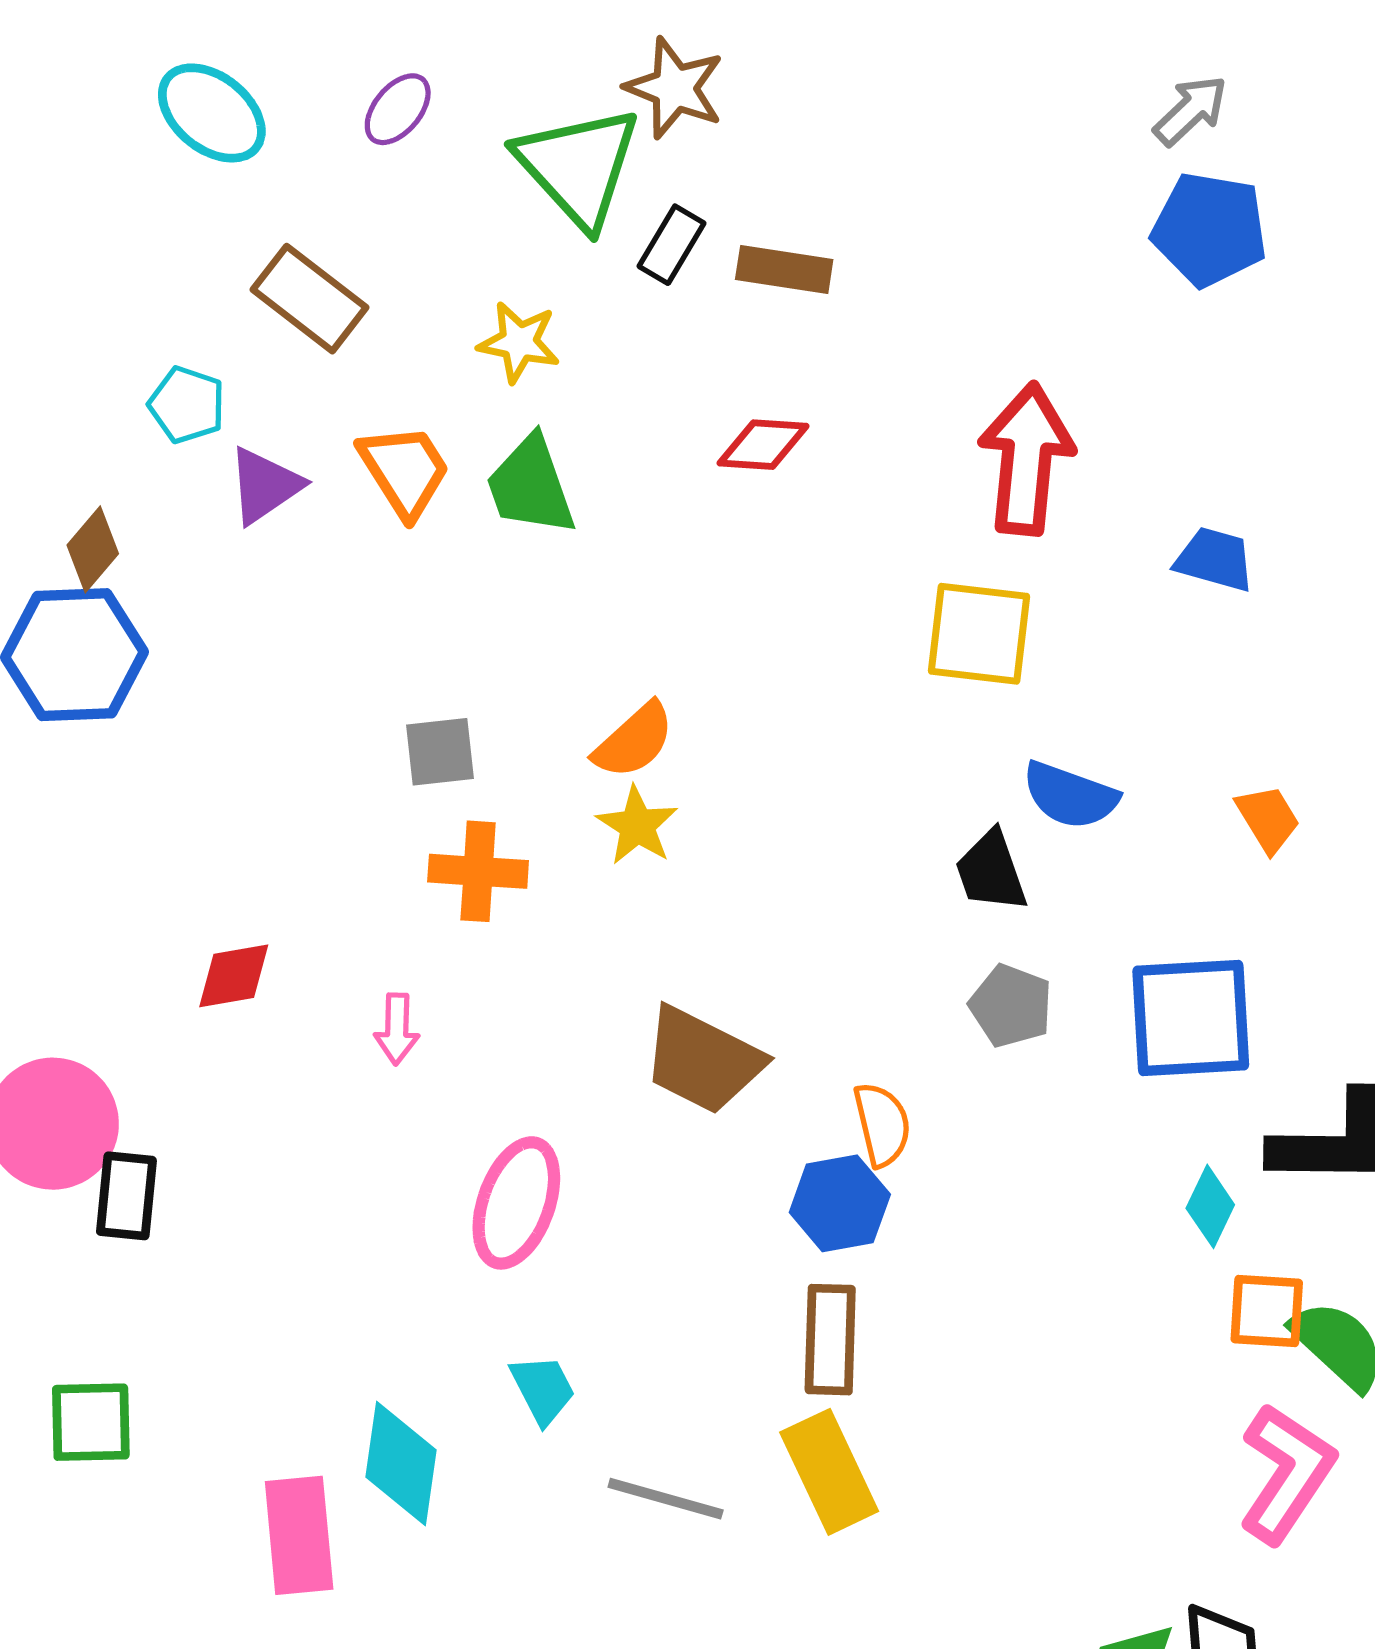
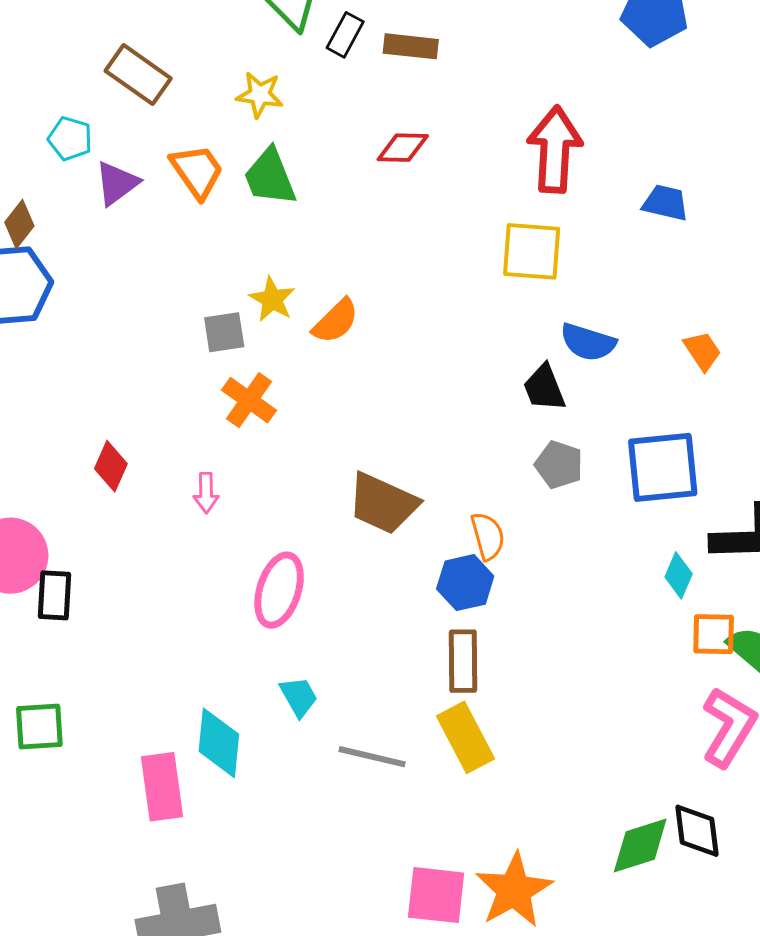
yellow star: (637, 826) -> (272, 299), moved
orange cross: (478, 871) -> (249, 400), turned 34
red diamond: (234, 976) -> (111, 466), turned -54

